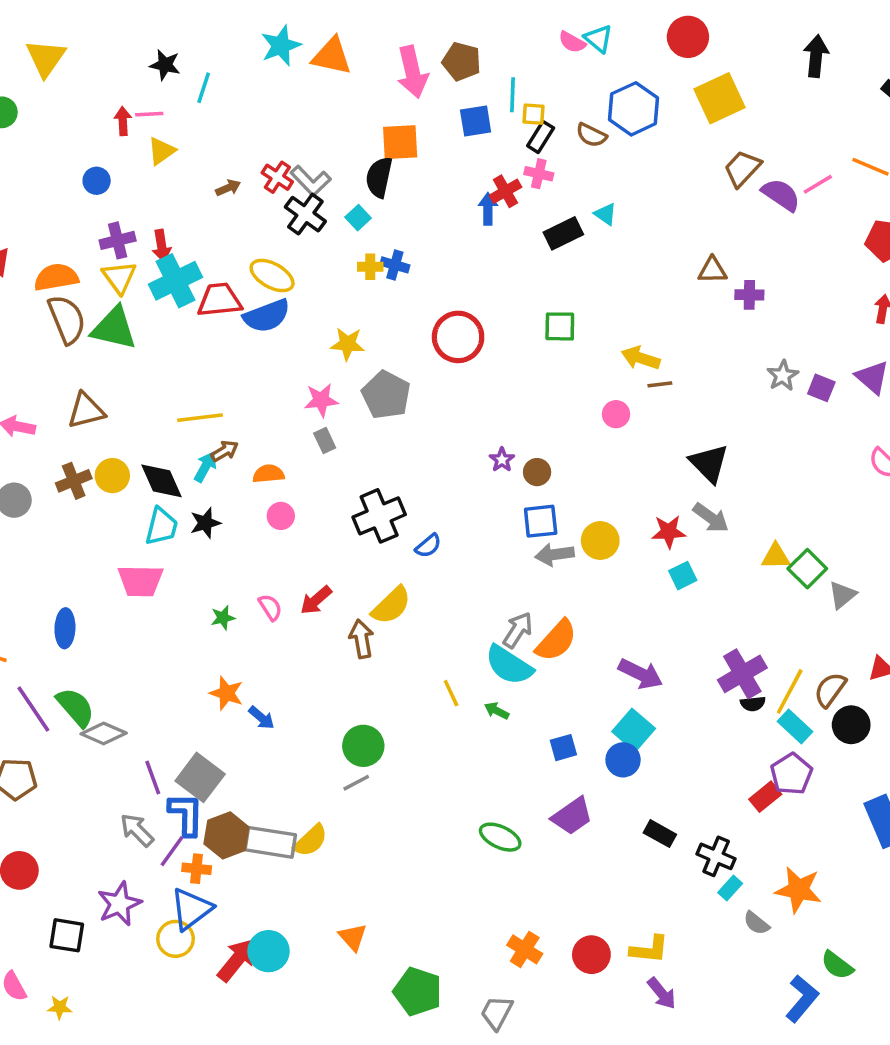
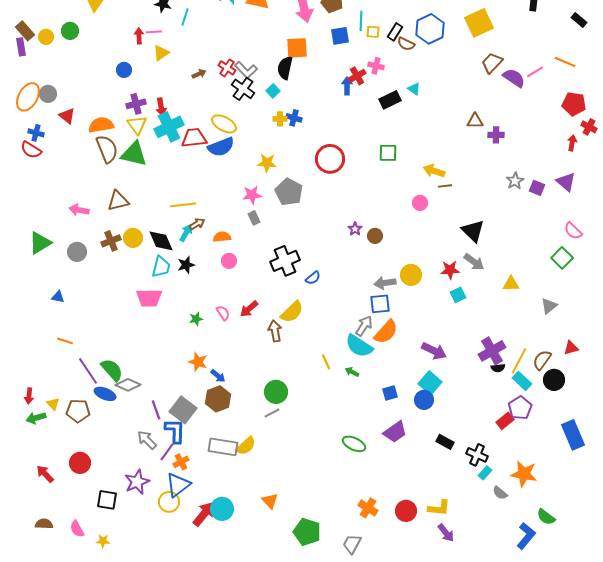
black rectangle: (541, 137) -> (395, 32), moved
blue square: (541, 521) -> (380, 304), moved
green square: (807, 569) -> (562, 258), moved
blue ellipse: (65, 628) -> (105, 394), moved, turned -70
brown hexagon: (226, 835) -> (218, 399), moved
orange cross: (197, 869) -> (181, 462), turned -35

